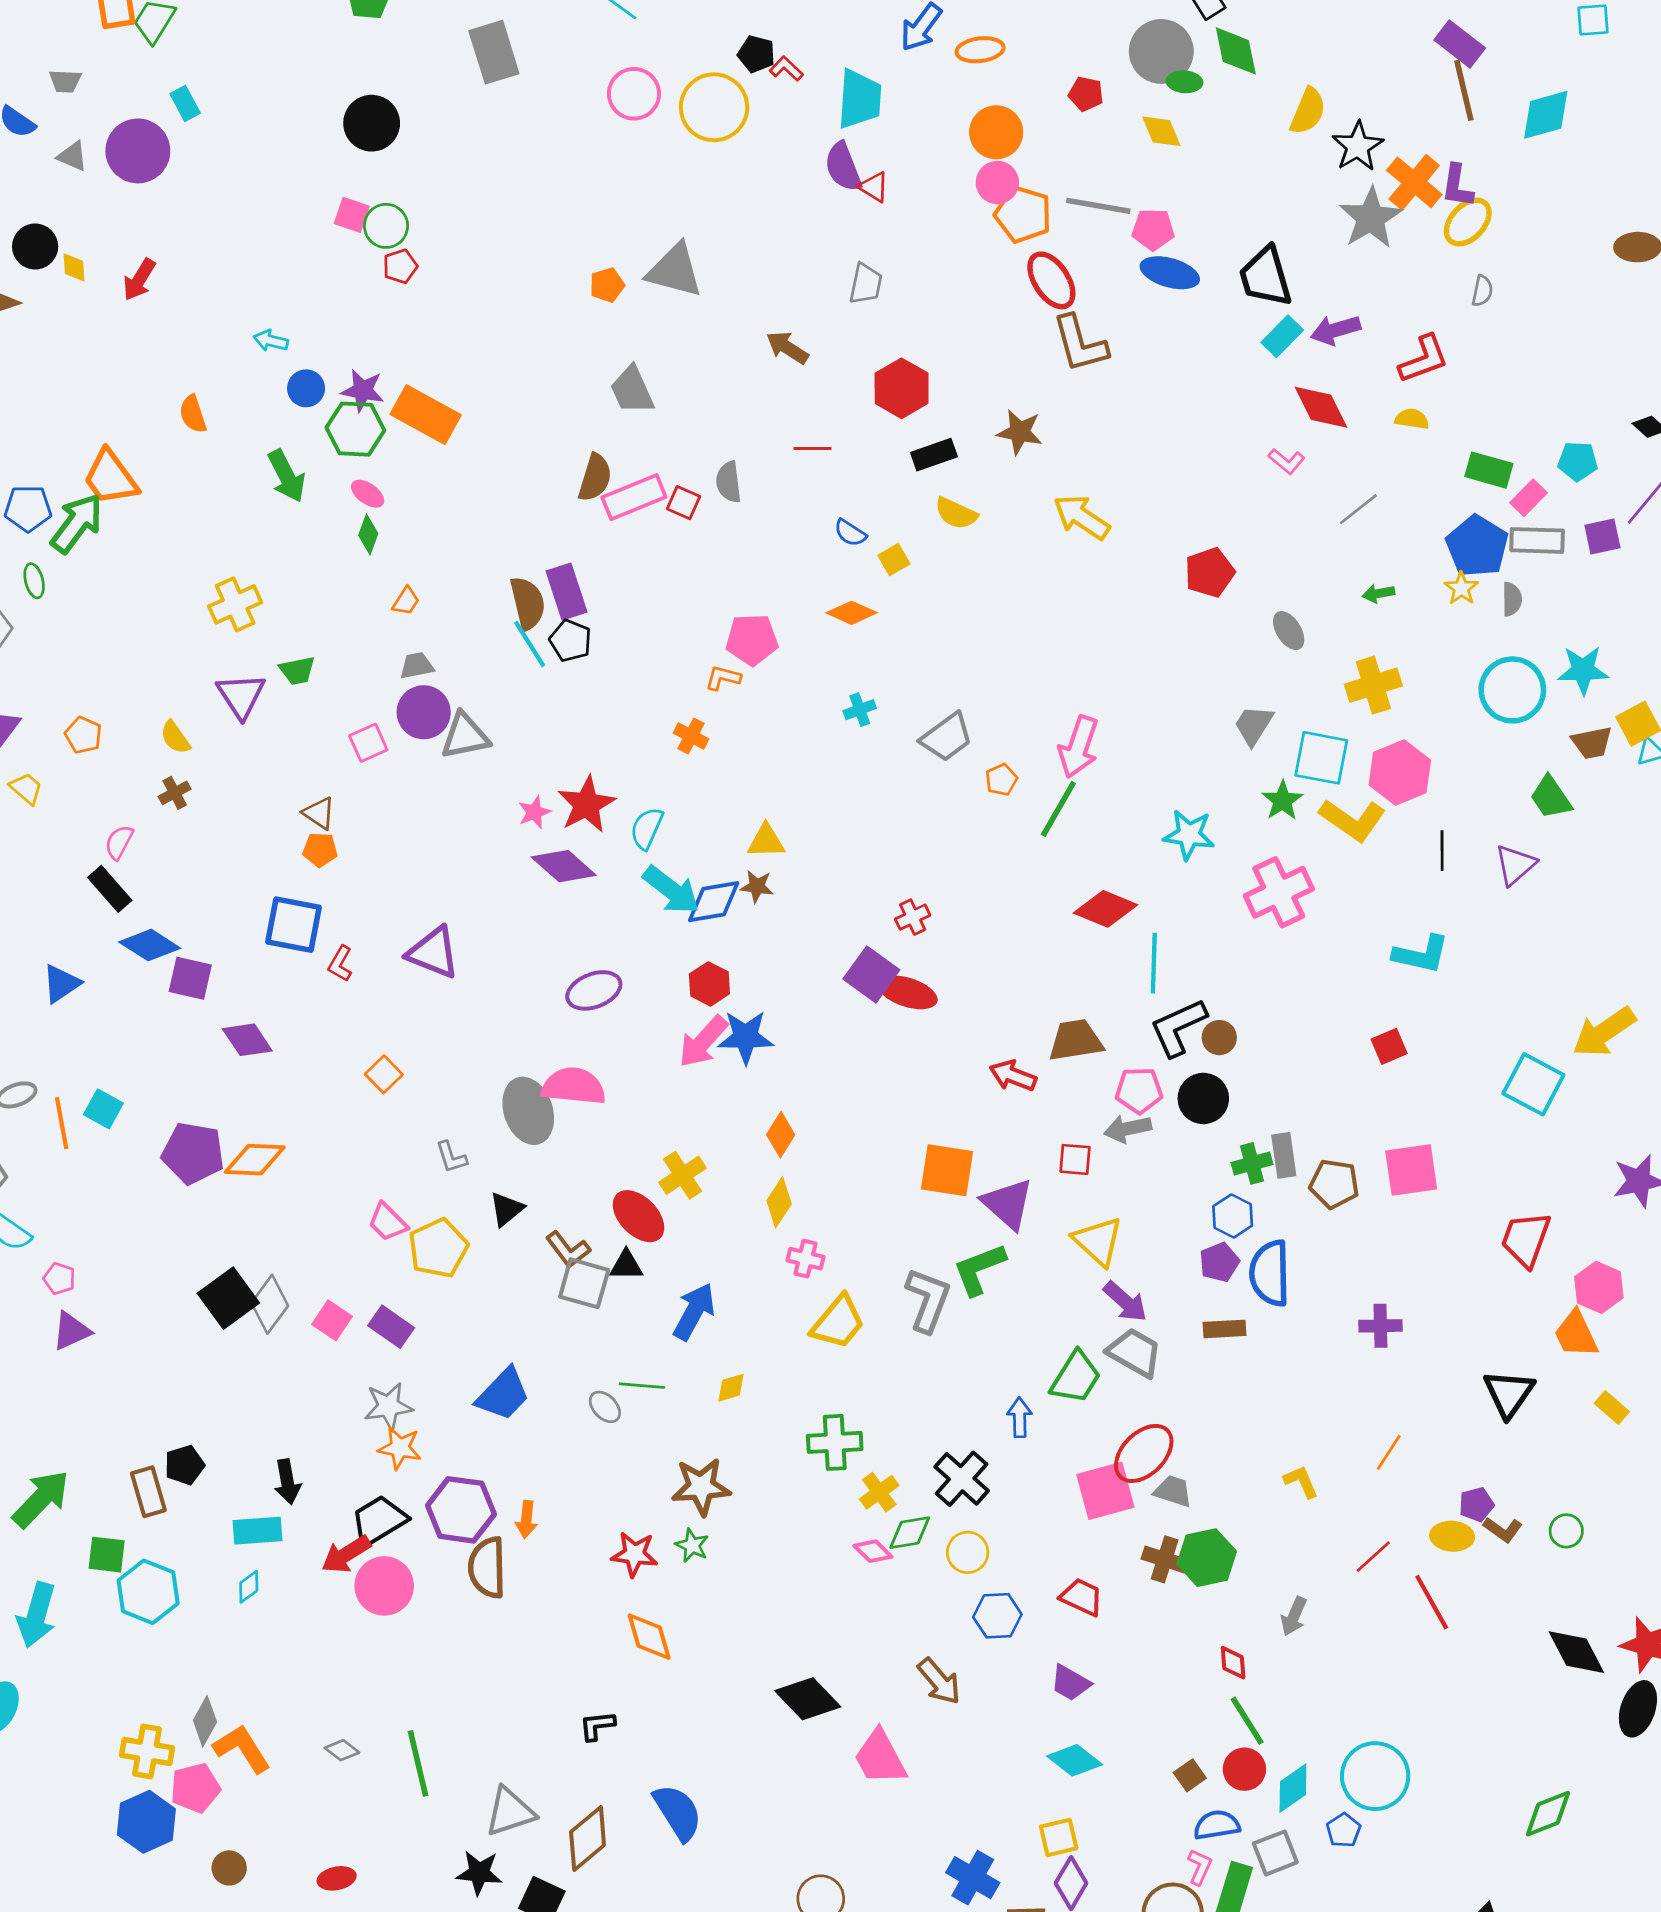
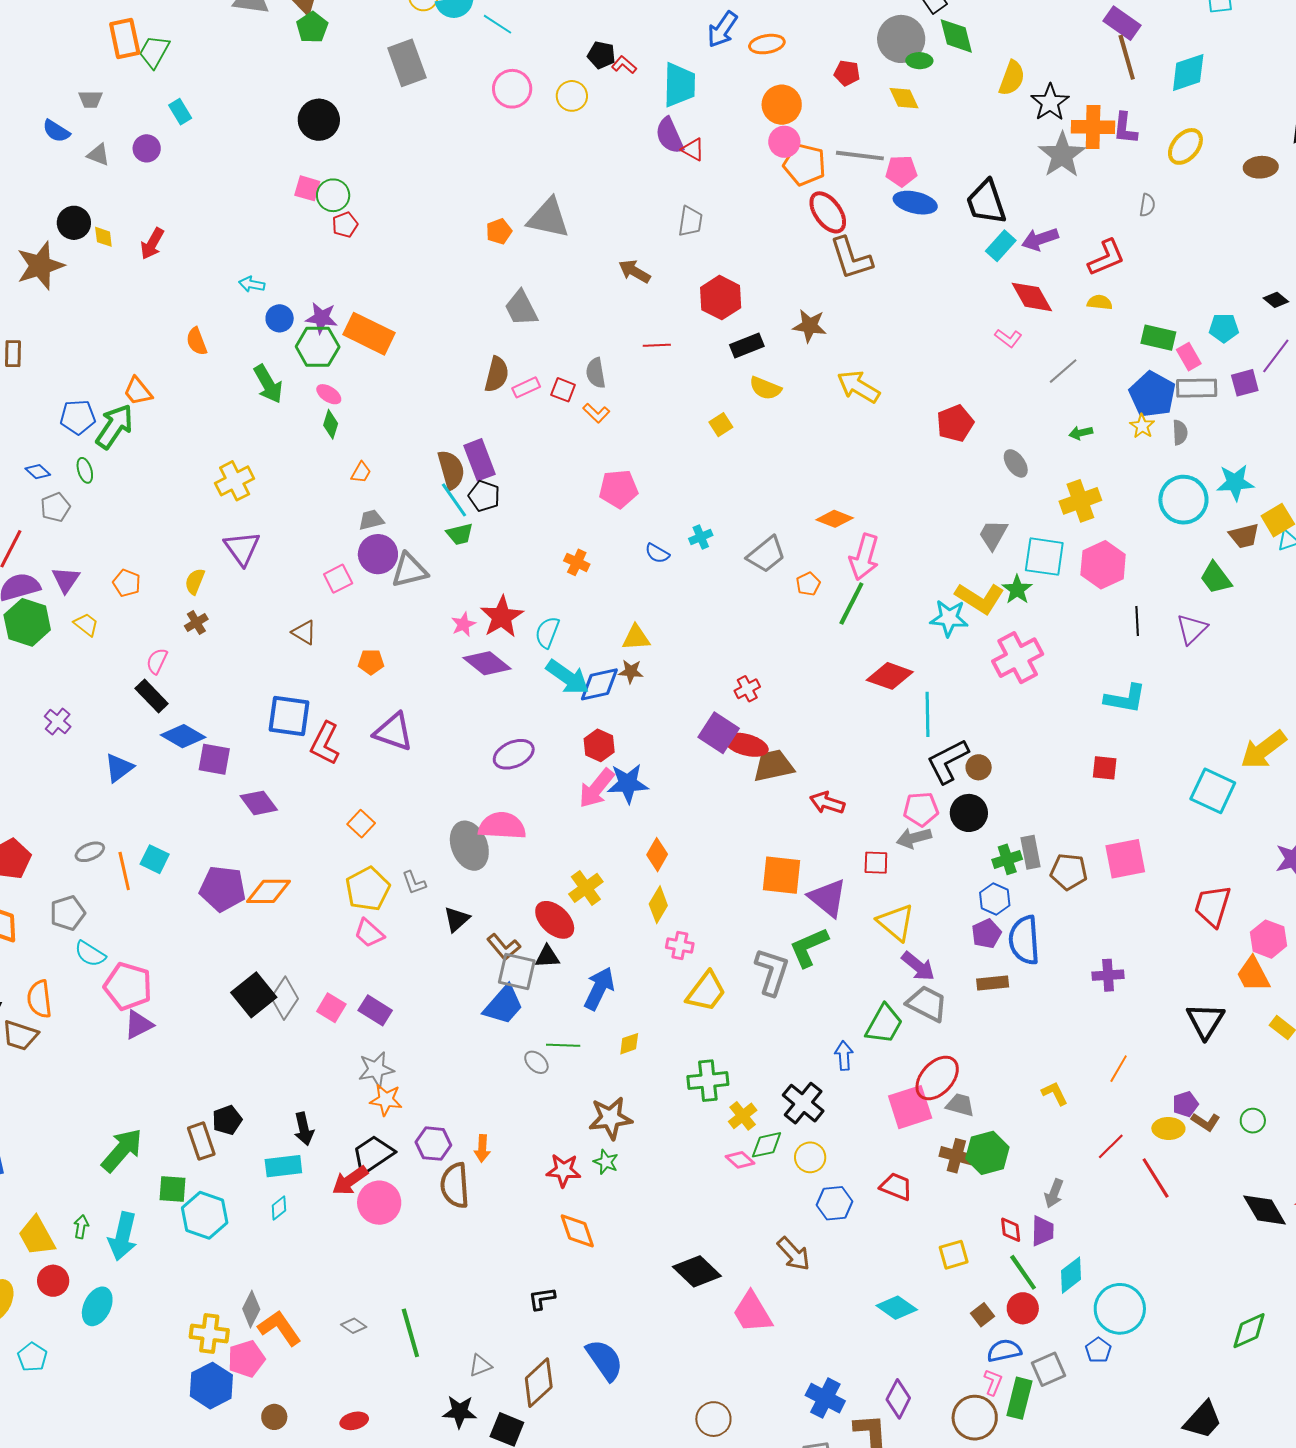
yellow circle: (714, 107) -> (572, 96), size x0.6
purple circle: (138, 151) -> (147, 148), size x0.6
orange cross: (1414, 182) -> (1093, 127), turned -36
yellow ellipse: (1468, 222) -> (1185, 146), moved
orange trapezoid: (110, 477) -> (138, 391), size x0.7
pink rectangle: (634, 497) -> (526, 387), size x0.6
pink rectangle: (1528, 498) -> (1189, 357), turned -72
blue semicircle: (850, 533) -> (657, 553), moved
orange diamond: (852, 613) -> (835, 519), moved
green trapezoid: (297, 670) -> (460, 534), moved
orange L-shape: (723, 678) -> (596, 413), moved, turned -148
yellow semicircle: (175, 737) -> (195, 581), turned 60
yellow L-shape: (1353, 820) -> (980, 598), moved
orange pentagon: (320, 850) -> (371, 662), moved
red L-shape: (340, 964) -> (325, 743), size x1.6
brown trapezoid: (1076, 1040) -> (773, 766), moved
red square: (1389, 1046) -> (1105, 768), turned 32
yellow pentagon: (438, 1248) -> (368, 889), moved
pink pentagon: (59, 1279) -> (128, 986), size x2.0
blue trapezoid: (503, 1394) -> (504, 1005), moved
purple hexagon: (461, 1510) -> (433, 1144), size x0.7
purple trapezoid: (1070, 1683) -> (1043, 1231), moved, turned -116
cyan diamond: (1293, 1788) -> (1071, 1275), moved
gray triangle: (510, 1812) -> (480, 1365), size x0.6
yellow square: (1059, 1837) -> (954, 1255), moved

